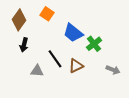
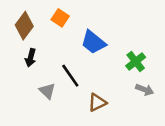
green cross: (94, 44) -> (136, 61), moved
brown triangle: (76, 66) -> (97, 102), moved
gray triangle: (37, 71) -> (47, 91), turned 40

